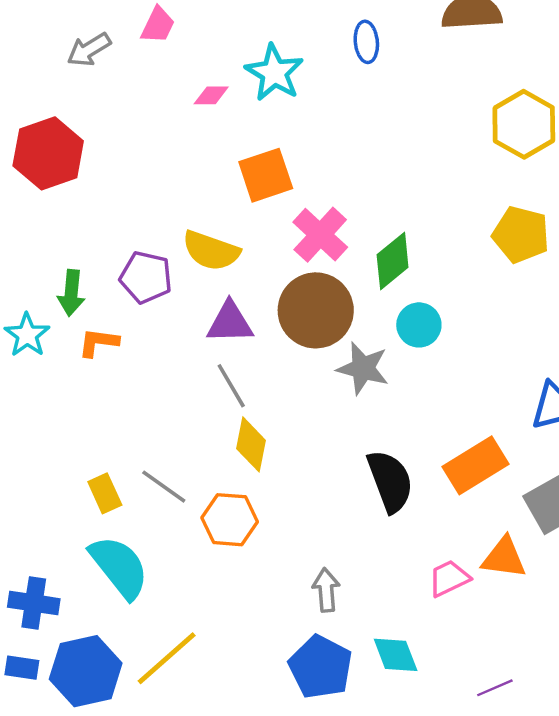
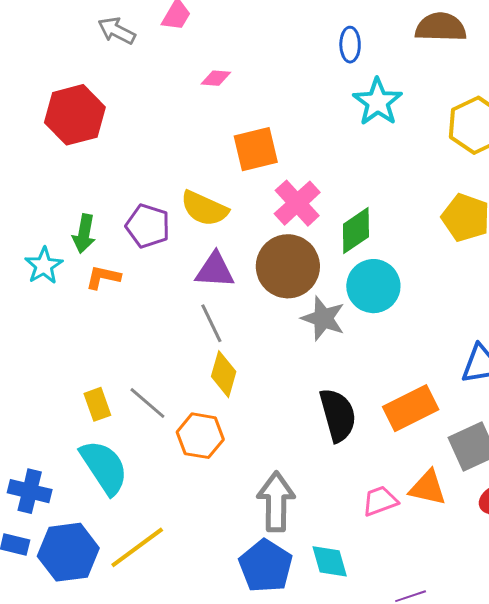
gray arrow: (89, 50) -> (117, 31), turned 54
cyan star: (274, 73) -> (378, 102), moved
cyan circle: (419, 325) -> (373, 286), size x1.4
gray arrow: (326, 590) -> (276, 502), size x1.6

